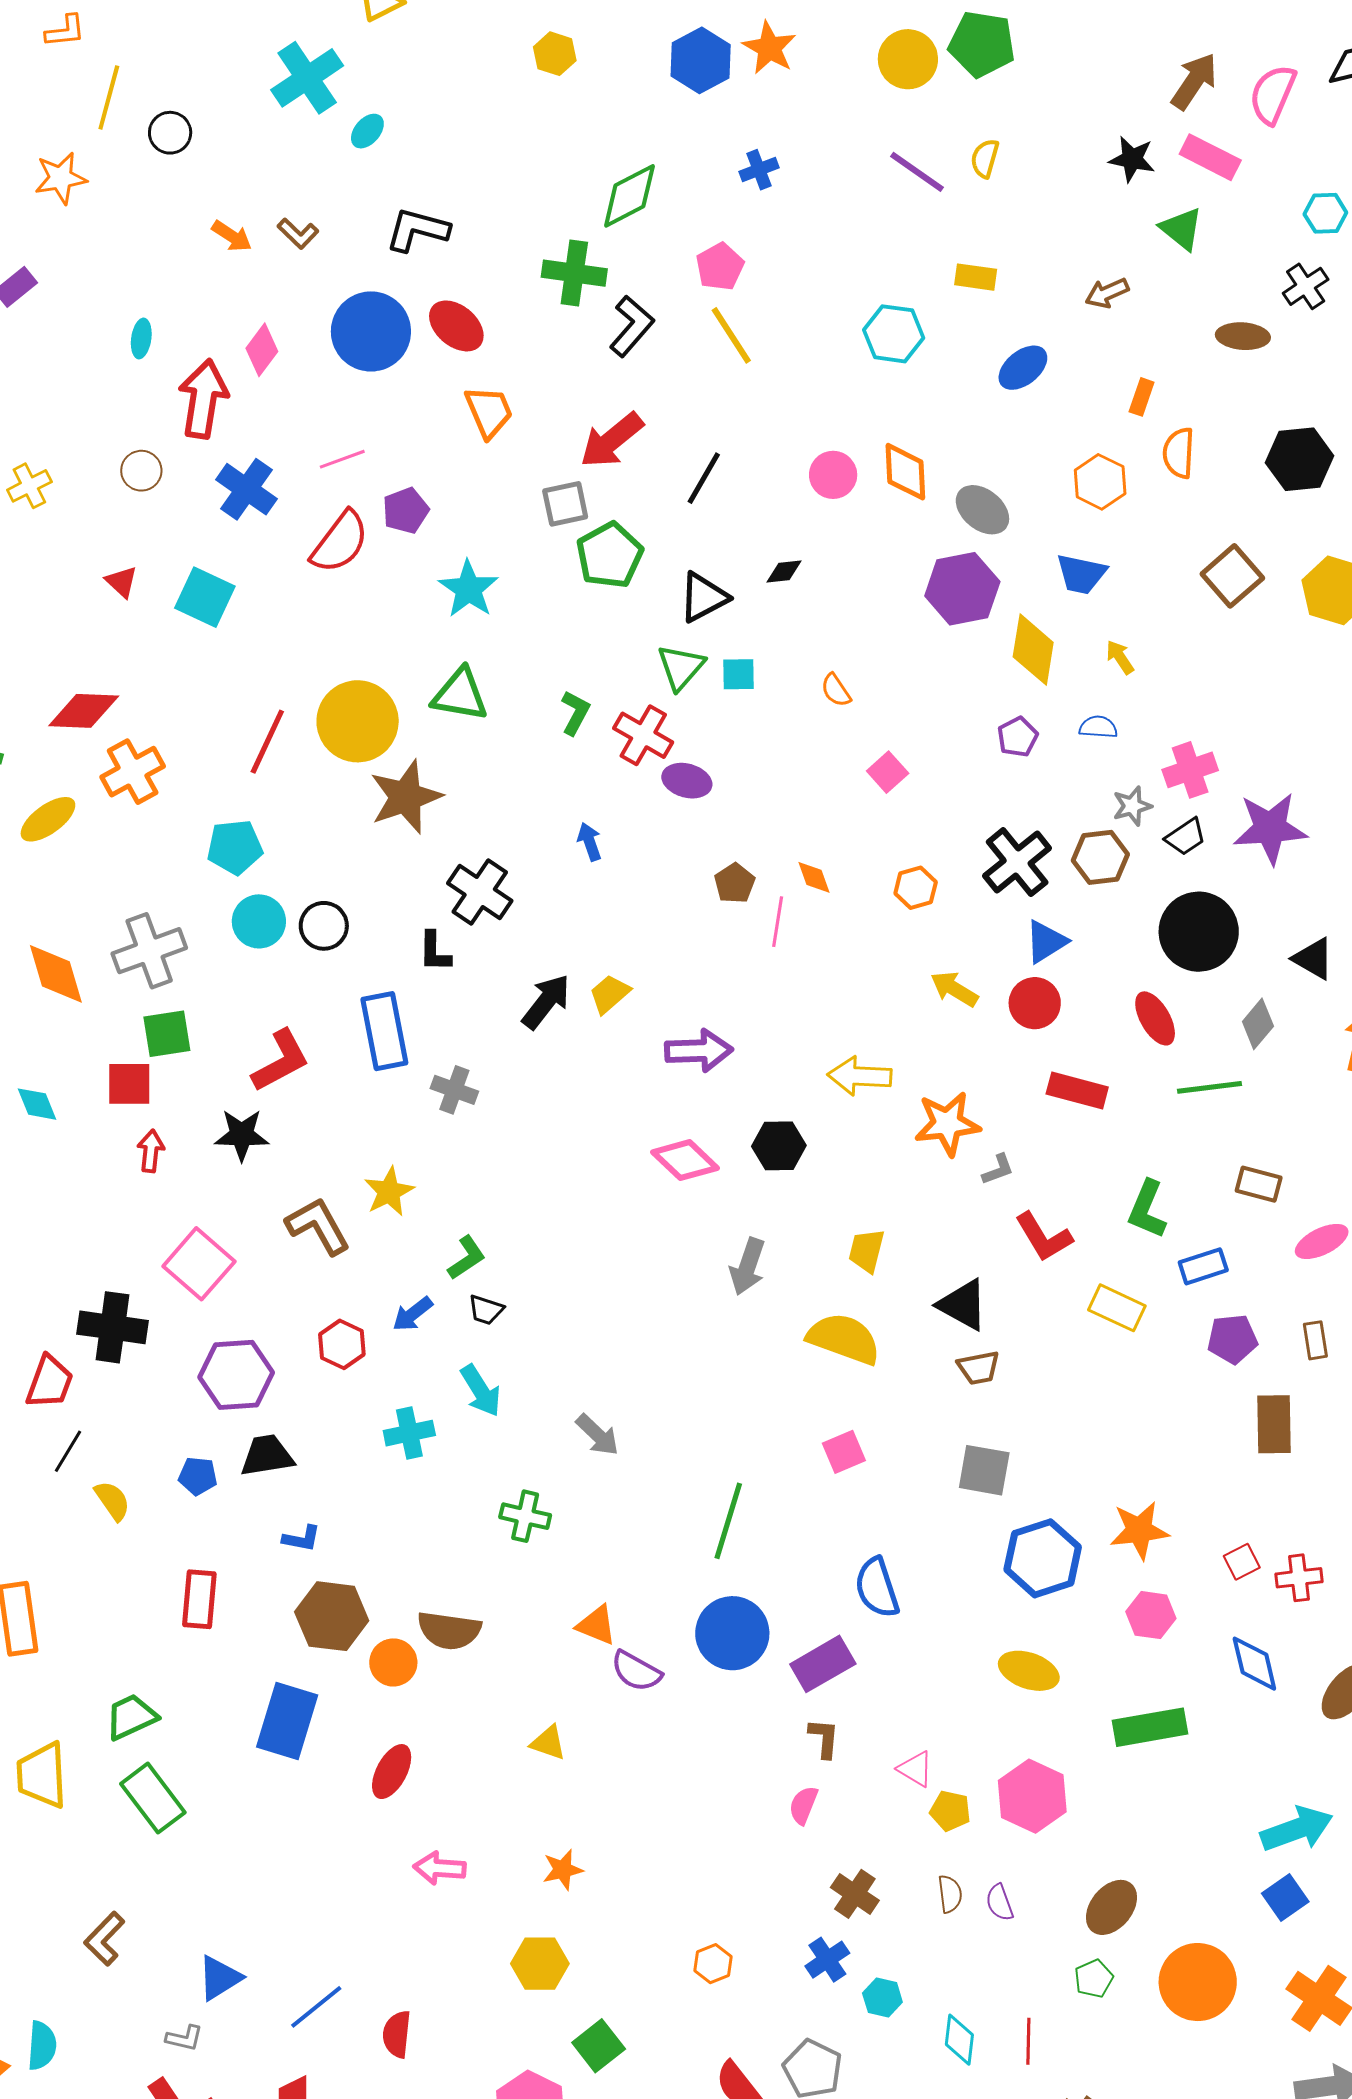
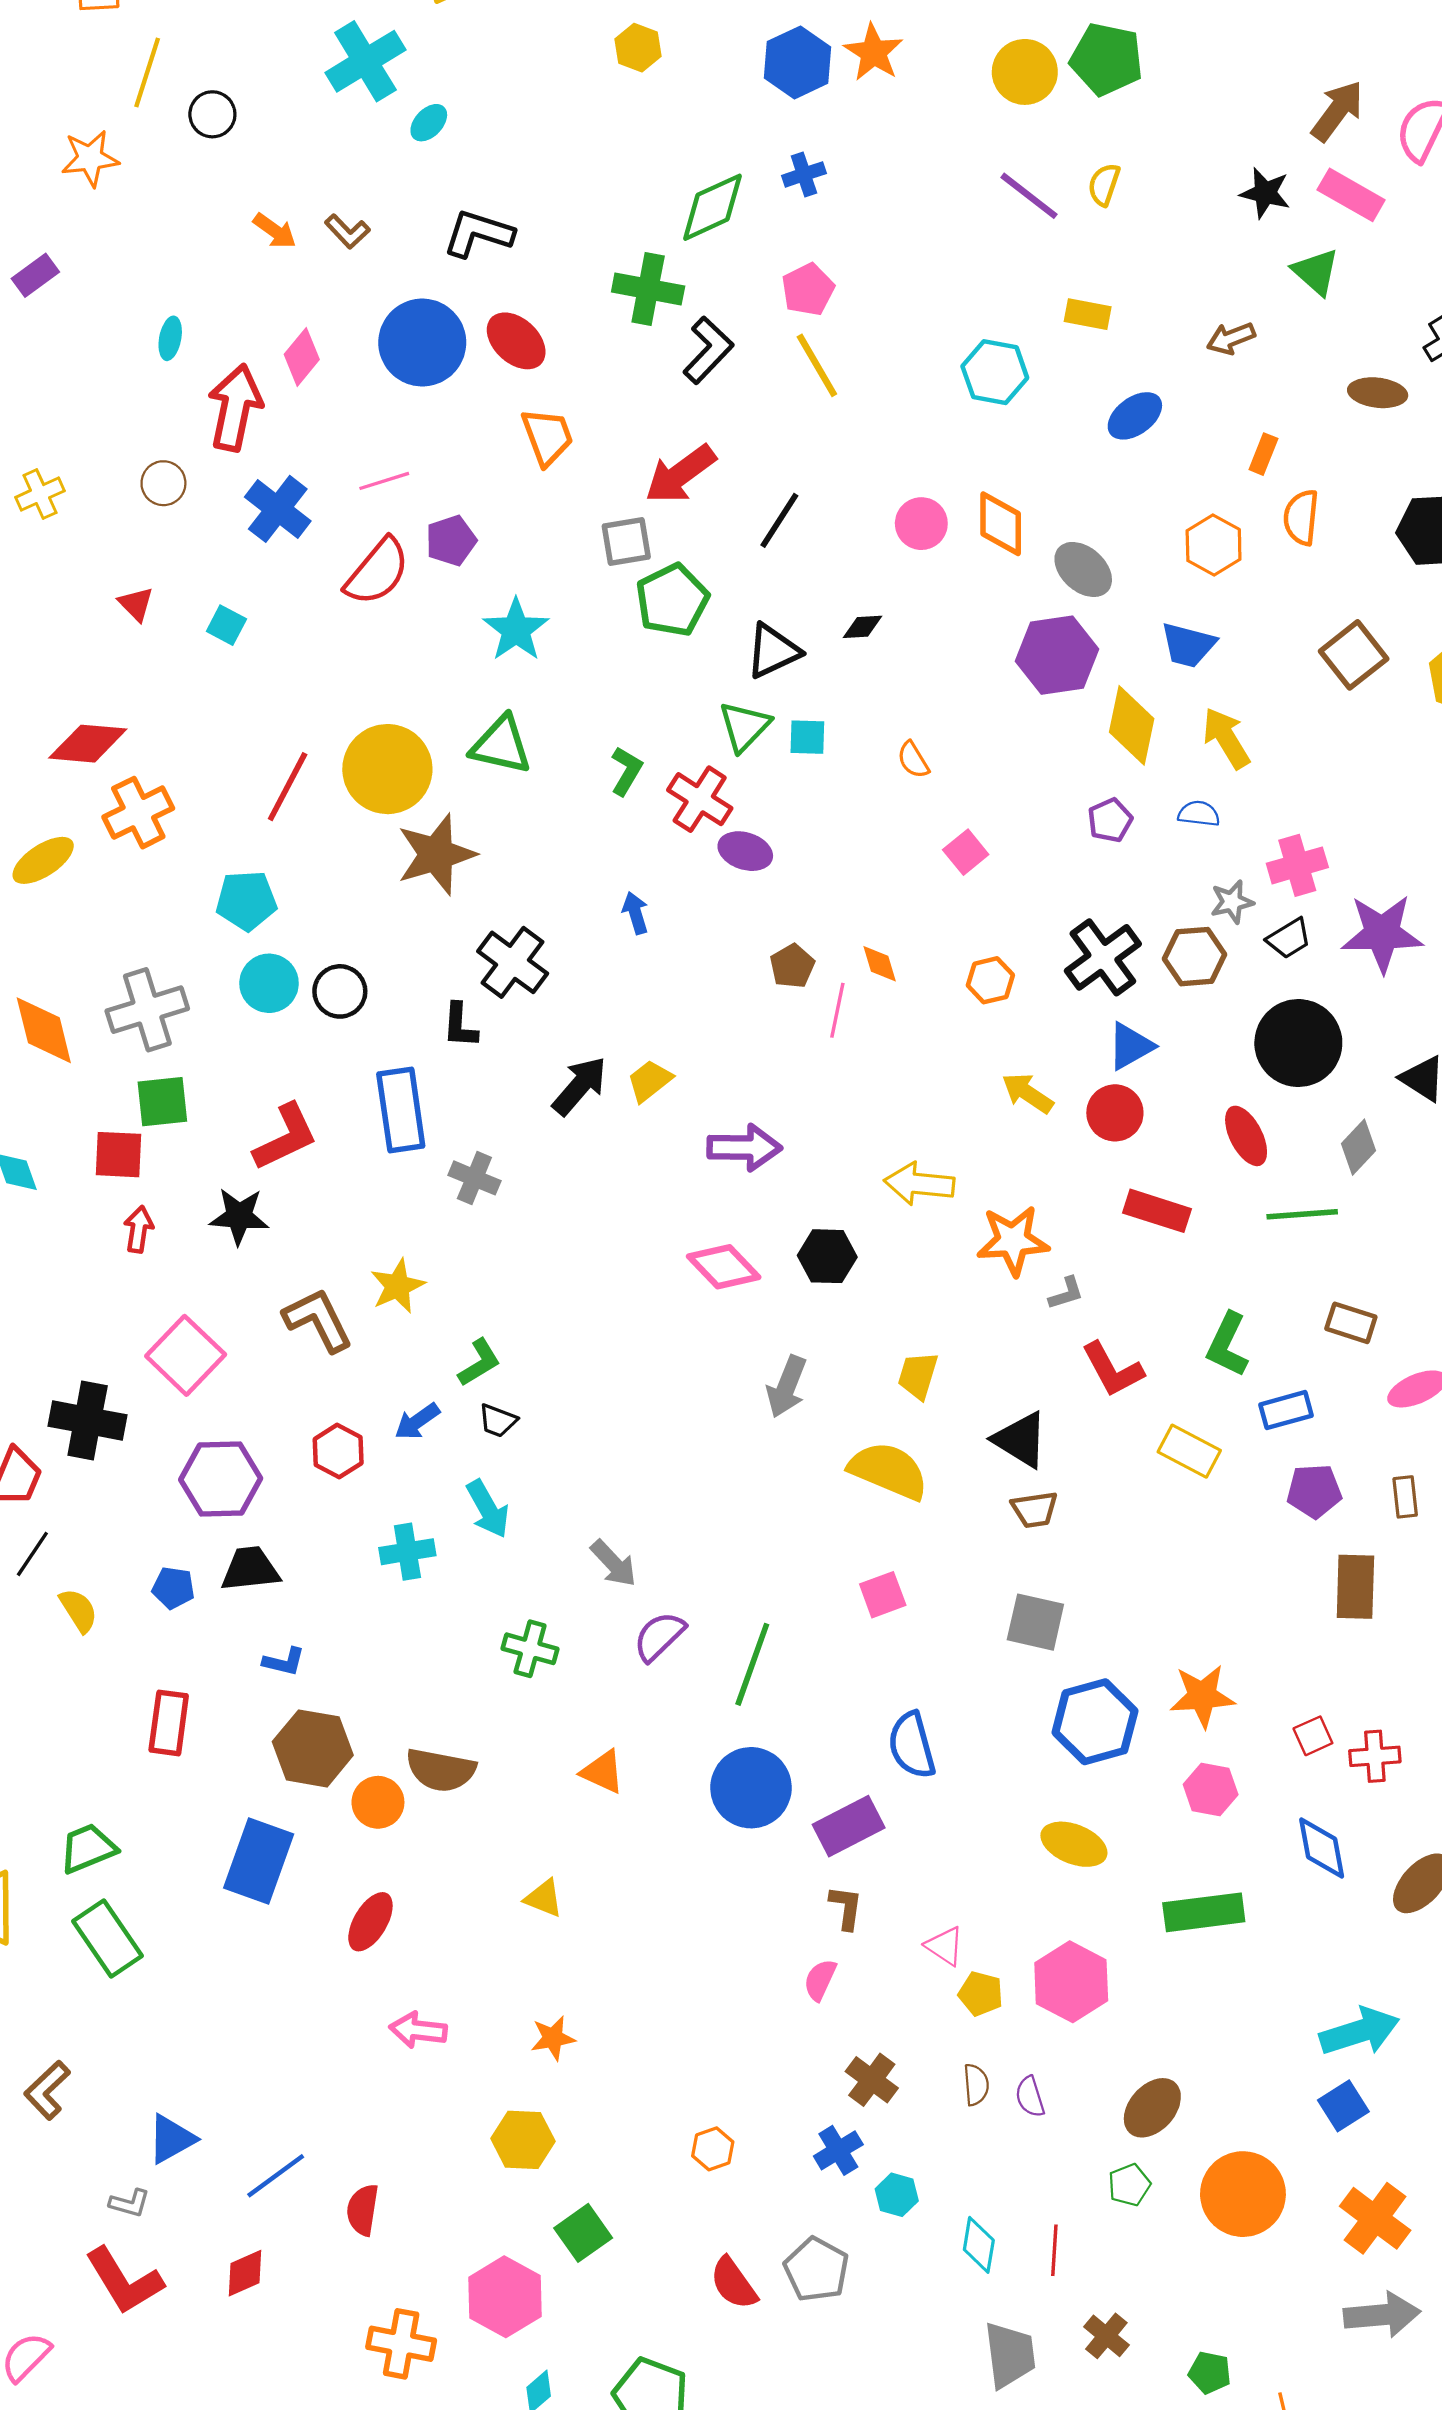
blue cross: (759, 170) -> (804, 174), moved
cyan square: (205, 597) -> (226, 625), size x0.6
yellow arrow: (1120, 657) -> (1226, 738), size x1.6
purple semicircle: (636, 1671) -> (659, 1636), moved, turned 104

